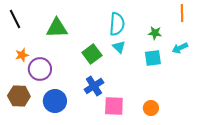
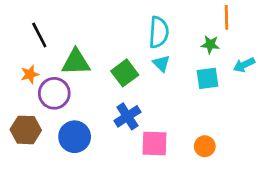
orange line: (182, 13) -> (226, 17), moved
black line: (15, 19) -> (39, 35), moved
green triangle: (57, 28) -> (76, 62), moved

